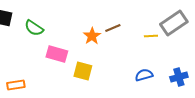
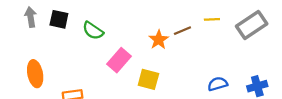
yellow line: (151, 36) -> (212, 19), moved
pink rectangle: (57, 54) -> (119, 60), turned -65

